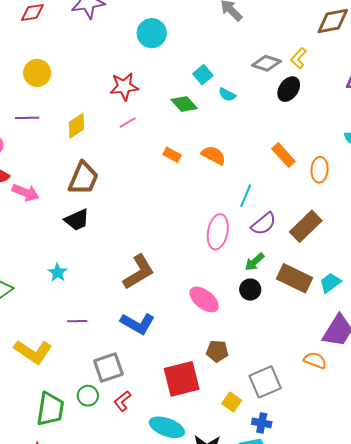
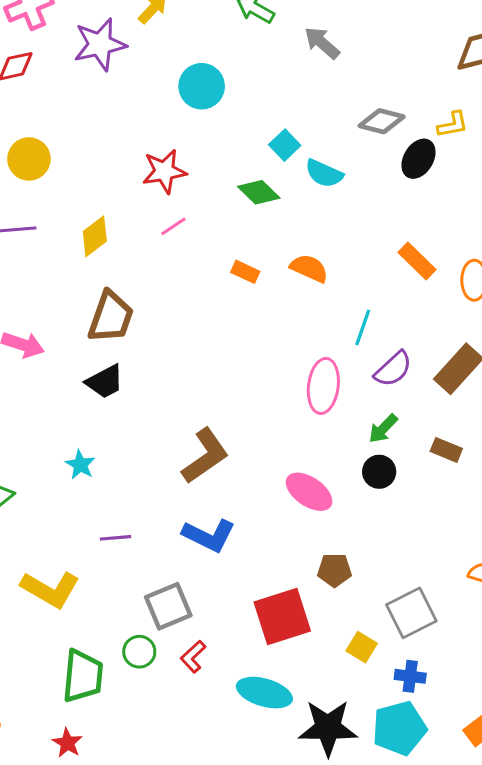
yellow L-shape: (299, 58) -> (453, 125), moved, turned -140
cyan semicircle: (227, 95) -> (324, 173), size x1.4
brown rectangle: (295, 278) -> (446, 450), size x0.6

